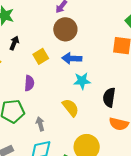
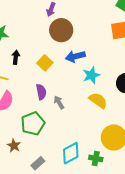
yellow semicircle: (71, 108) -> (98, 100), moved
gray arrow: (40, 124) -> (59, 102), moved

